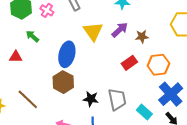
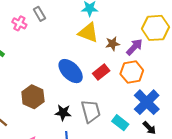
pink cross: (47, 10) -> (19, 23), moved
purple arrow: (120, 30) -> (134, 47), moved
yellow triangle: (93, 31) -> (88, 33), moved, turned -30
blue ellipse: (67, 54) -> (71, 71), moved, turned -55

